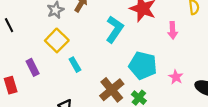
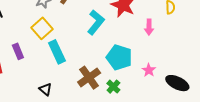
cyan rectangle: (75, 65) -> (57, 52), size x1.6

